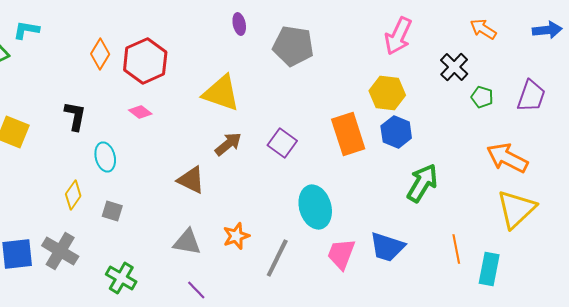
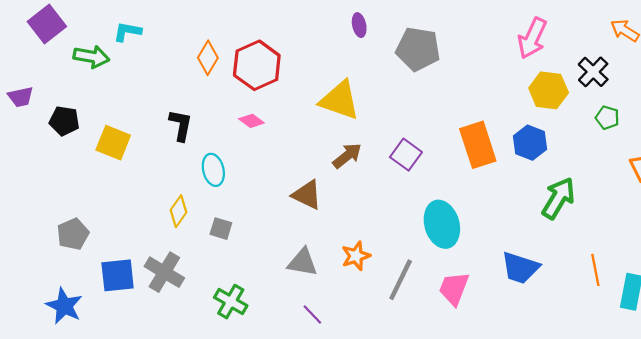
yellow hexagon: (387, 93) -> (549, 90), moved
green pentagon: (482, 97) -> (607, 118), moved
pink trapezoid: (341, 254) -> (454, 288), moved

